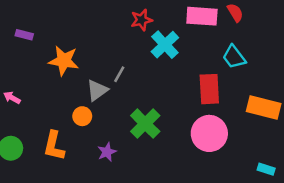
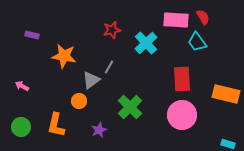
red star: (141, 20) -> (112, 30), moved
cyan trapezoid: (234, 57) -> (197, 42), moved

